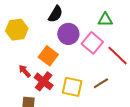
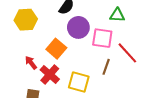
pink square: (92, 43) -> (102, 38), turned -35
brown line: (101, 83) -> (106, 67), moved, turned -42

